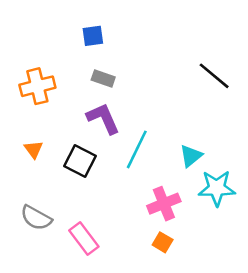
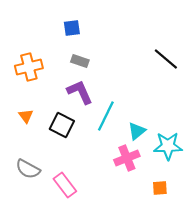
cyan triangle: (191, 156) -> (137, 131), moved
orange square: (163, 242) -> (160, 188), moved, turned -35

